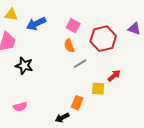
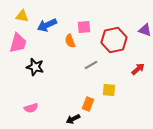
pink square: (73, 26) -> (84, 27), turned -32
orange semicircle: (69, 46) -> (70, 41), moved
red arrow: (114, 76) -> (138, 69), moved

